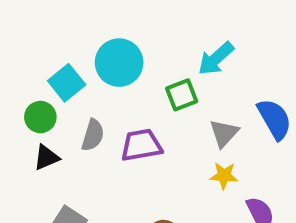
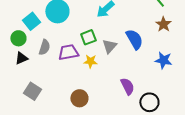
green square: (182, 95) -> (88, 37), moved
yellow star: (224, 176) -> (90, 61), moved

